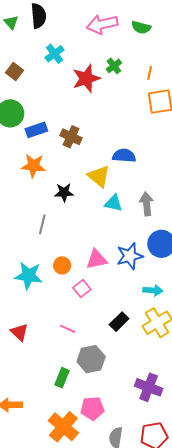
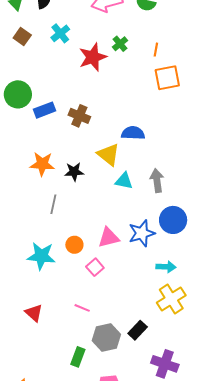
brown square: (14, 72) -> (22, 37), moved
orange star: (33, 166) -> (42, 164), moved
black rectangle: (119, 322) -> (138, 330), moved

